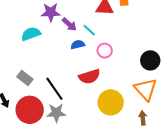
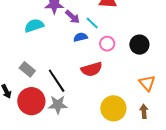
black circle: (150, 60) -> (139, 45), moved
orange triangle: (146, 89) -> (147, 83), size x0.7
yellow circle: (111, 102) -> (113, 108), moved

